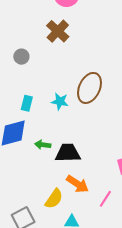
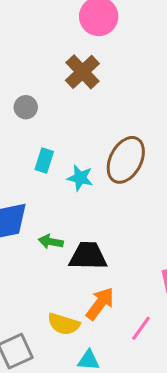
cyan rectangle: (27, 103) -> (44, 160), moved
orange arrow: (77, 184) -> (100, 304), turned -90
yellow semicircle: (54, 199) -> (64, 324), turned 70

